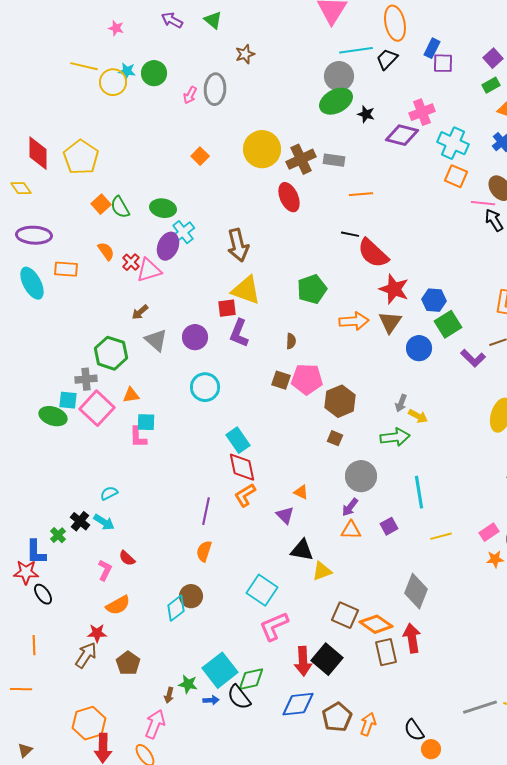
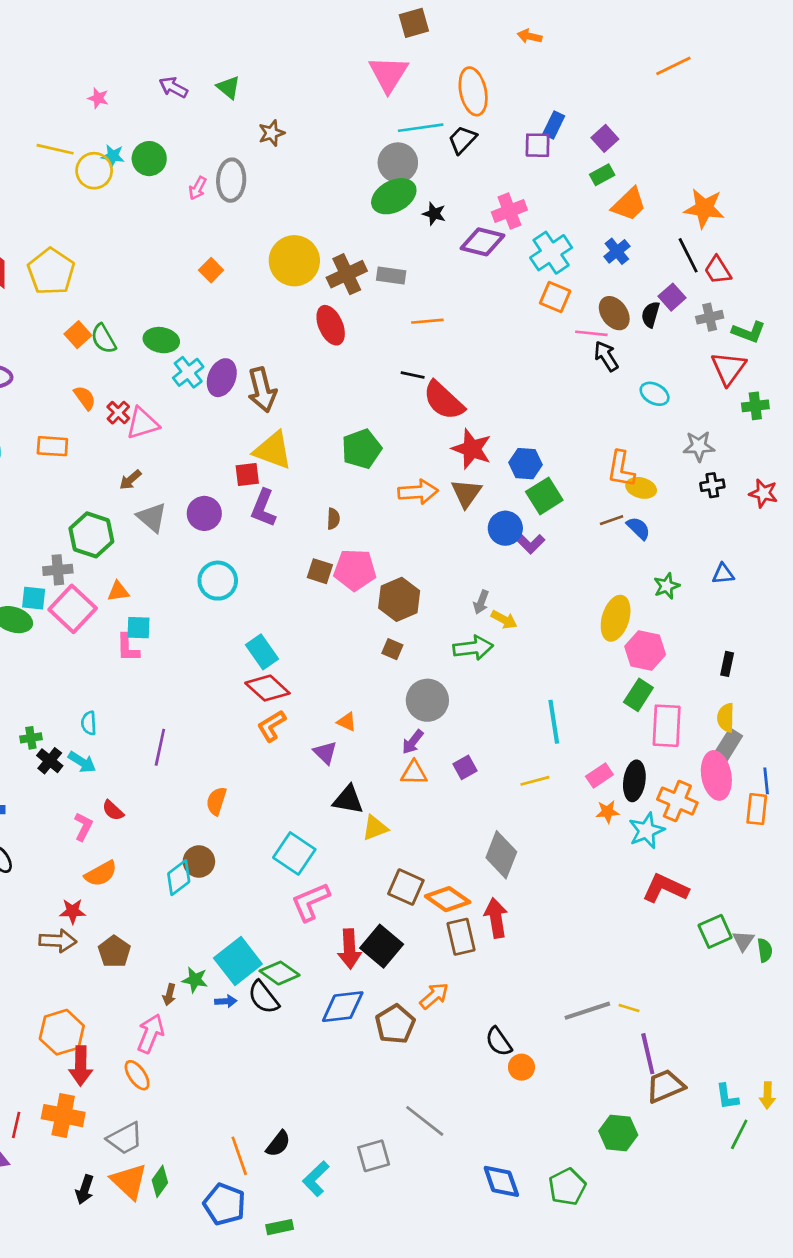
blue rectangle: (432, 48) -> (554, 125), moved
cyan cross: (453, 143) -> (551, 253), turned 32
purple ellipse: (168, 246) -> (222, 378), moved
orange rectangle: (66, 269) -> (52, 446), moved
purple L-shape: (473, 358) -> (528, 542), moved
red diamond: (242, 467) -> (267, 688), turned -36
cyan line: (419, 492) -> (554, 722), moved
cyan semicircle: (109, 493) -> (89, 723), turned -66
purple line: (206, 511) -> (160, 747), moved
green cross: (58, 535) -> (31, 738), moved, turned 35
brown arrow: (86, 655) -> (58, 941), turned 60
green diamond: (251, 679) -> (280, 973), turned 48
orange arrow: (368, 724) -> (434, 996), moved, turned 30

